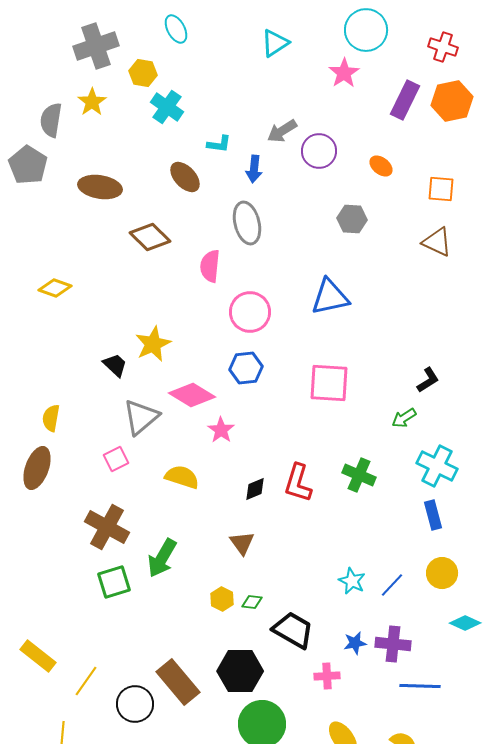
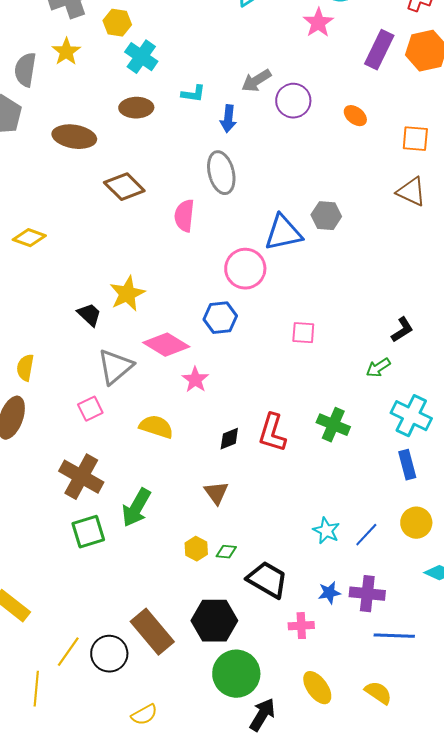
brown ellipse: (185, 177) -> (136, 108), moved, turned -48
gray hexagon: (352, 219) -> (326, 216), moved
blue triangle: (330, 297) -> (283, 233), moved
pink circle: (250, 312) -> (245, 269), moved
pink square: (329, 383) -> (303, 333), size x0.6
yellow line: (86, 681) -> (68, 652), moved

